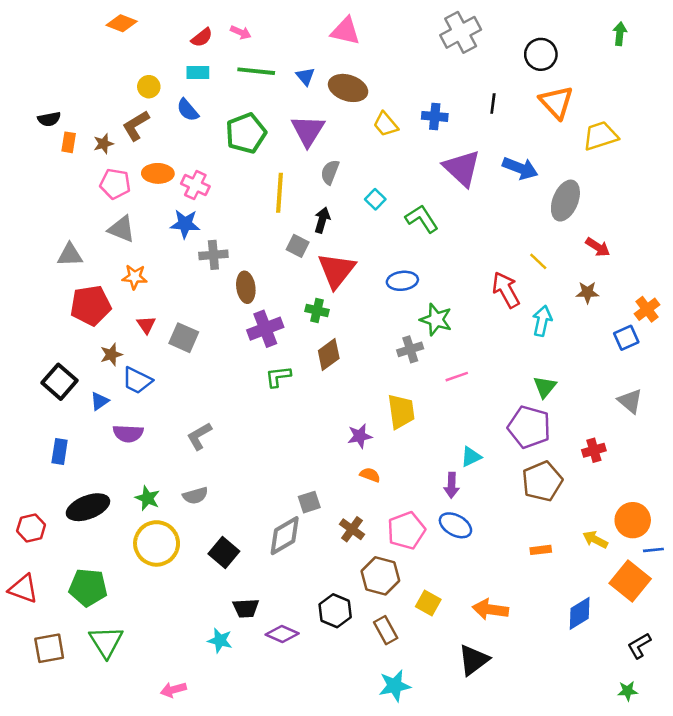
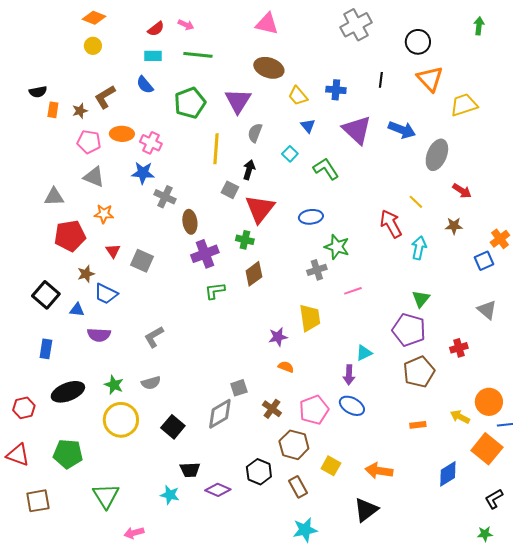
blue triangle: (305, 76) -> (308, 126), moved
yellow circle: (149, 87) -> (93, 46), moved
gray cross: (213, 255) -> (165, 197), turned 30
blue triangle: (100, 401) -> (77, 310), turned 42
green triangle: (106, 642) -> (106, 496), moved

